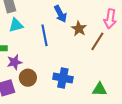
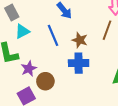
brown star: (79, 29) -> (80, 40), moved
blue cross: (63, 78) -> (79, 63), moved

